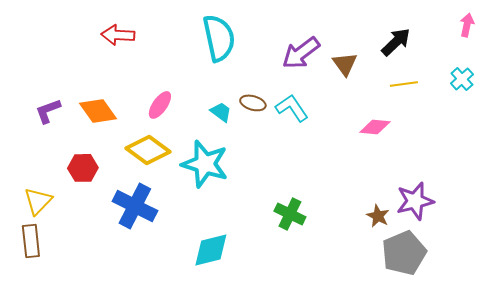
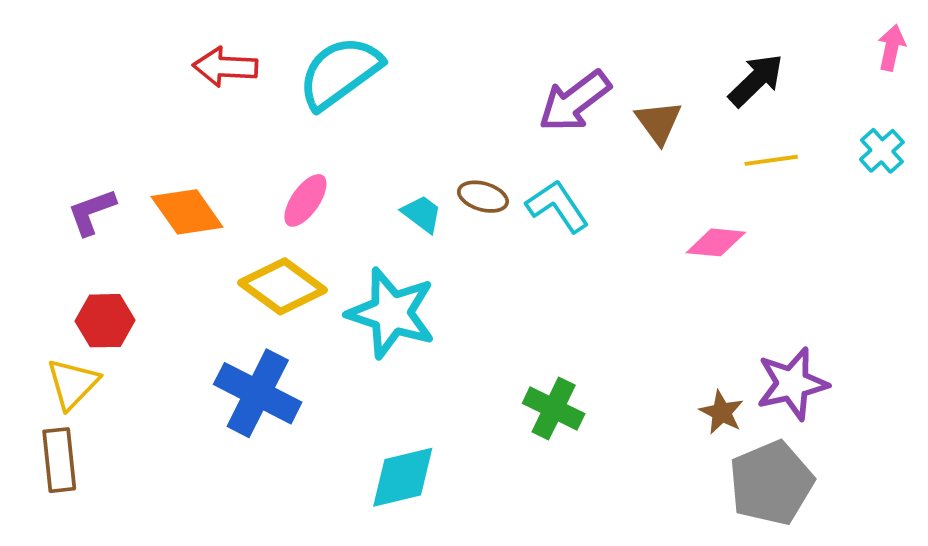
cyan semicircle: (219, 38) -> (340, 73), moved, turned -114
red hexagon: (83, 168) -> (105, 321), moved

